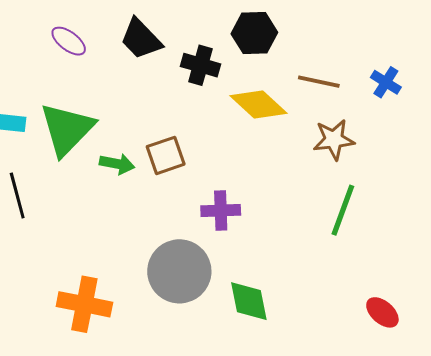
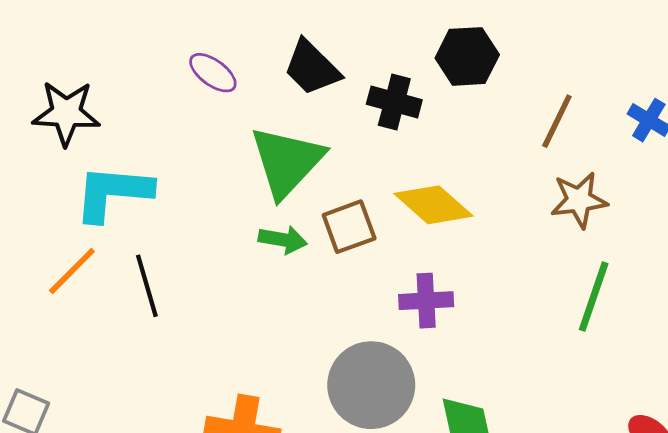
brown line: (319, 82) -> (557, 121), turned -75
yellow diamond: (258, 104) -> (433, 205), moved
green triangle: (67, 129) -> (287, 162), moved

